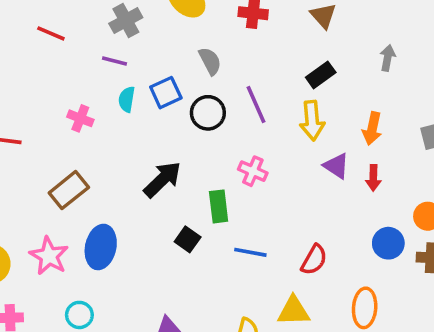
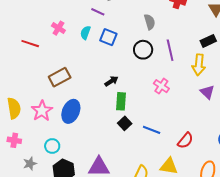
blue square: (166, 93) -> (108, 37), moved, turned 36
cyan semicircle: (127, 99) -> (85, 33), moved
pink cross: (80, 118) -> (58, 28), moved
black arrow: (162, 179) -> (111, 81), size x0.6
green rectangle: (219, 206) -> (121, 101), moved
black square: (188, 239) -> (125, 123), moved

